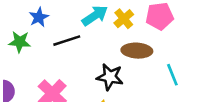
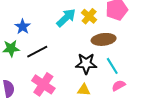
black line: (67, 41) -> (37, 52), moved
cyan line: (172, 75) -> (112, 66), moved

